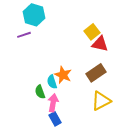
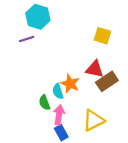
yellow square: (92, 32) -> (102, 36), turned -35
red triangle: (100, 44) -> (95, 69), moved
yellow triangle: (101, 101) -> (94, 120), moved

